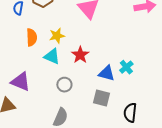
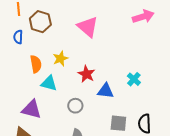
cyan triangle: (52, 56) -> (49, 83), moved
blue triangle: (107, 73) -> (106, 91), moved
gray square: (101, 98) -> (118, 123), moved

